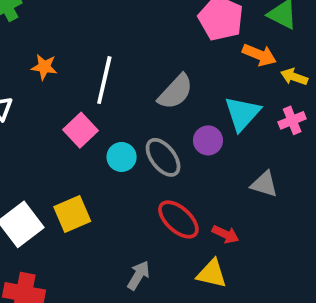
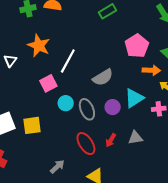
orange arrow: (259, 55) -> (151, 70), turned -36
orange star: (44, 67) -> (39, 46), size x1.6
gray triangle: (264, 184) -> (135, 138), turned -42
red arrow: (225, 234) -> (111, 140), moved, turned 80

